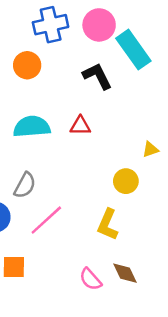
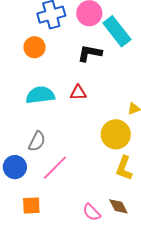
black L-shape: (97, 76) -> (90, 53), turned -50
yellow circle: (126, 181) -> (116, 134), size x1.5
yellow L-shape: (108, 224) -> (124, 168), moved

